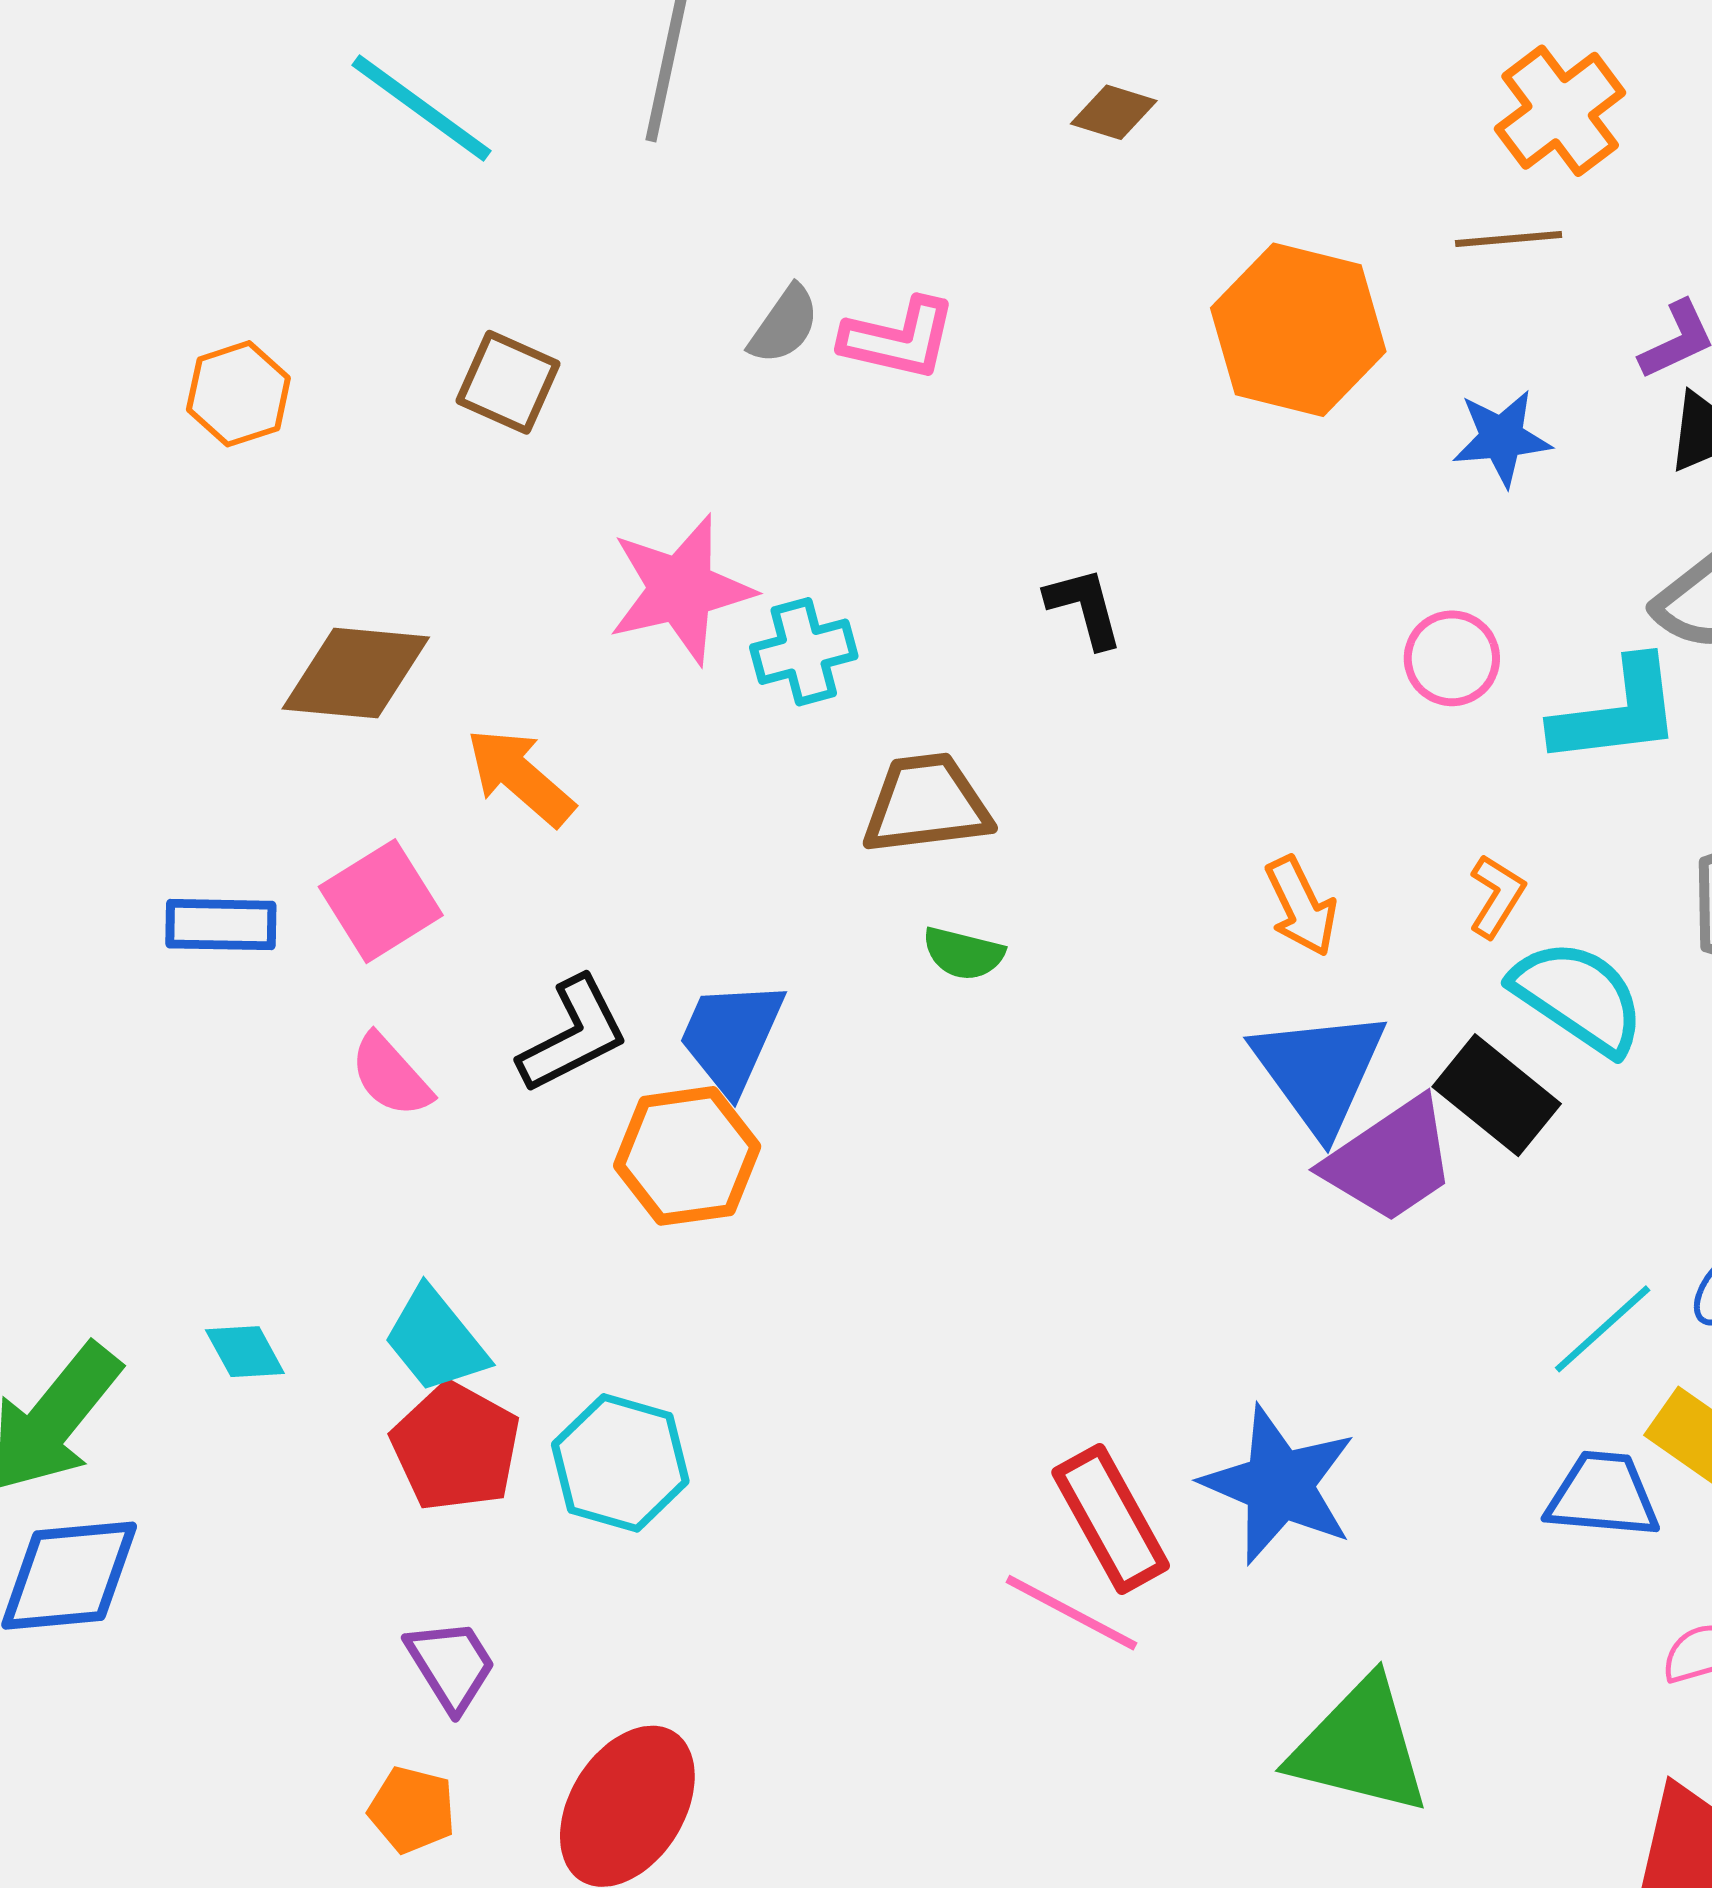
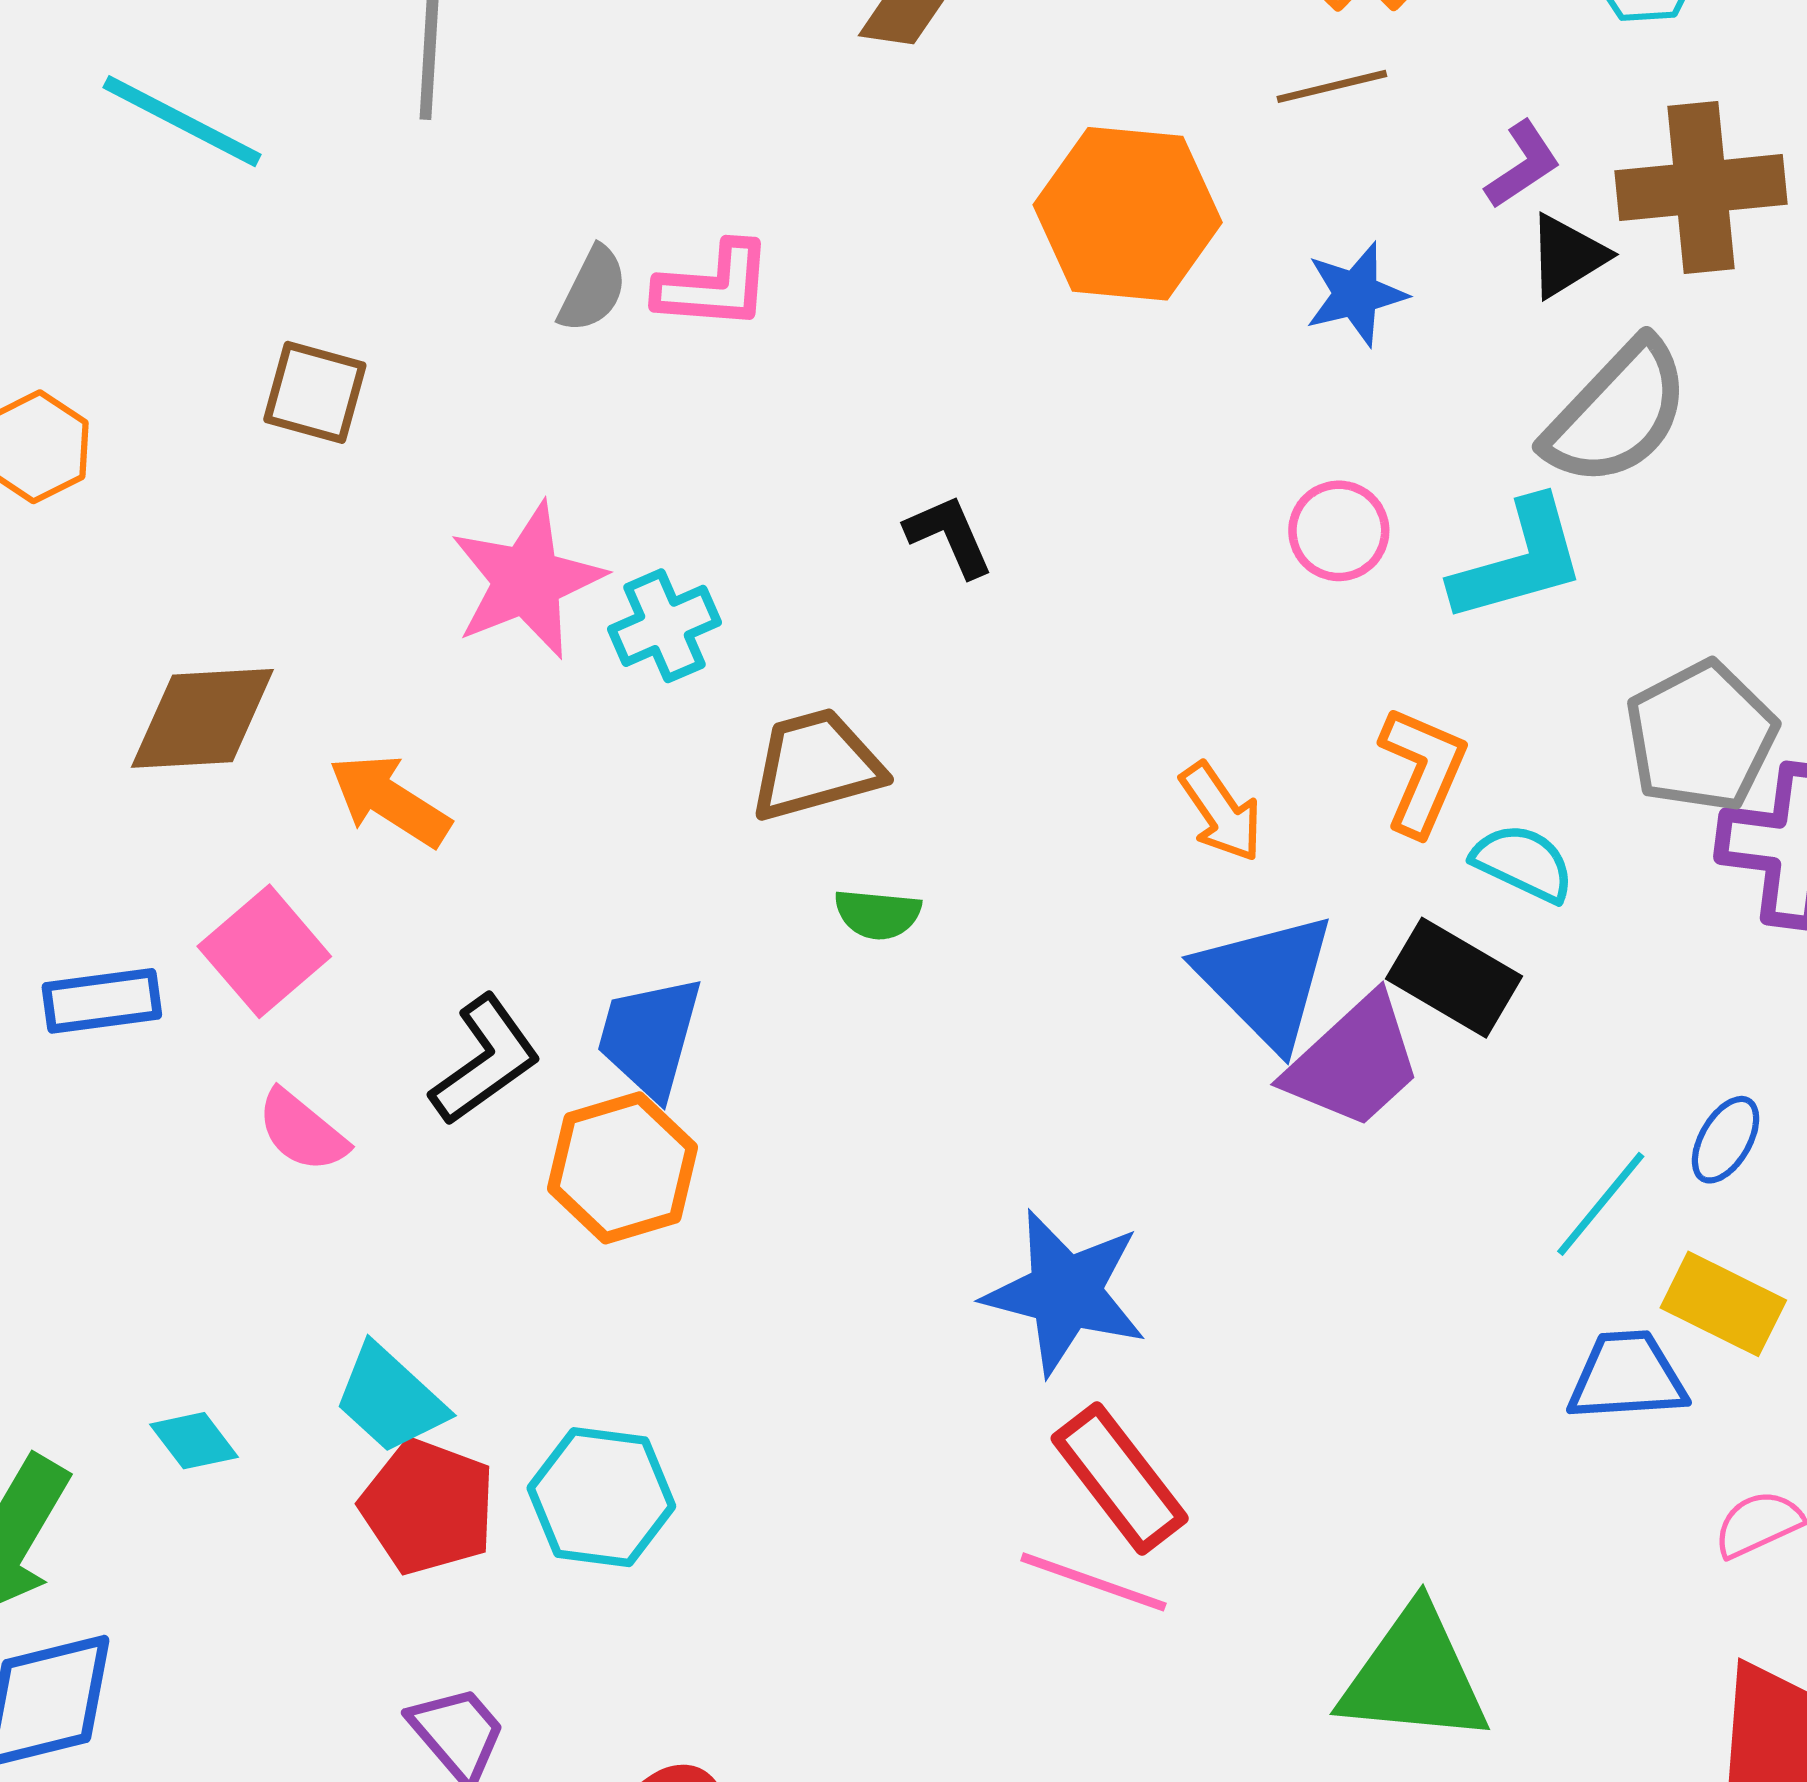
orange L-shape: (1497, 896) -> (1423, 771), size x1.5
cyan semicircle: (1578, 997) -> (1523, 863), size x0.7
blue star: (1279, 1485) -> (1065, 1292), moved

